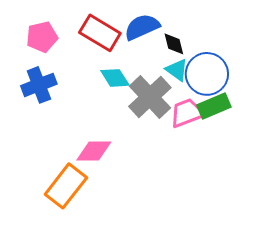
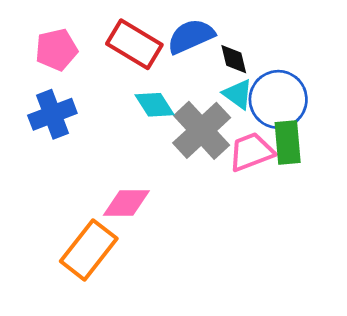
green rectangle: (214, 106) -> (288, 142), turned -72

